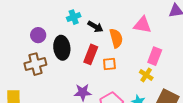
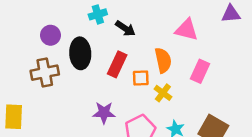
orange semicircle: (116, 38) -> (163, 60), moved
yellow cross: (146, 75) -> (163, 93), moved

